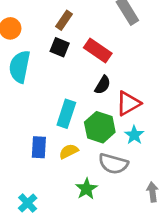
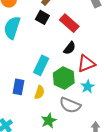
yellow semicircle: (69, 151) -> (39, 92), turned 128

